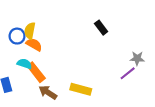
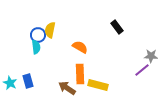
orange semicircle: (34, 45) -> (80, 47), moved
cyan semicircle: (24, 64) -> (36, 47), moved, turned 64
orange rectangle: (36, 72) -> (80, 74), moved, turned 36

